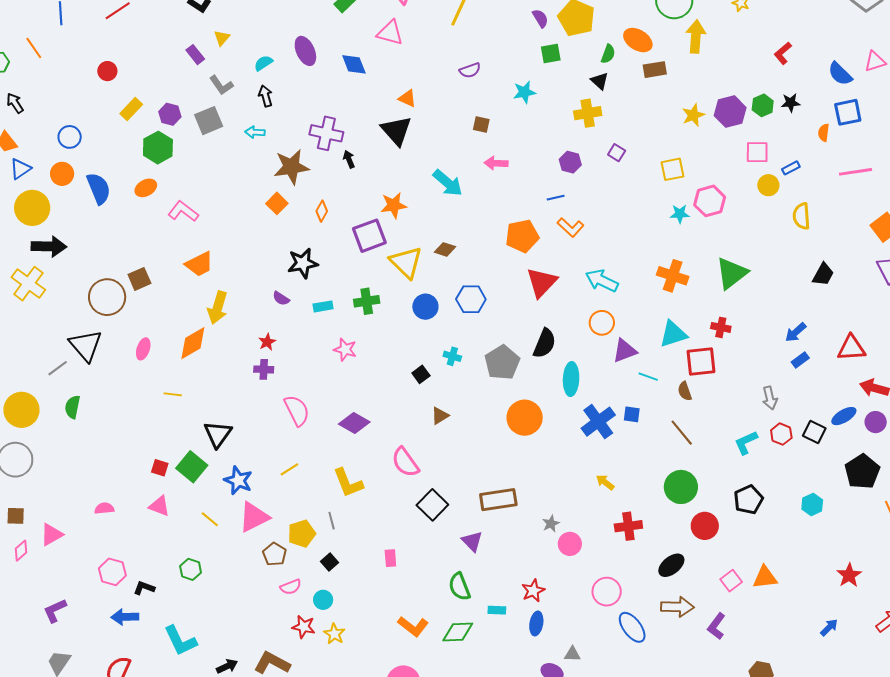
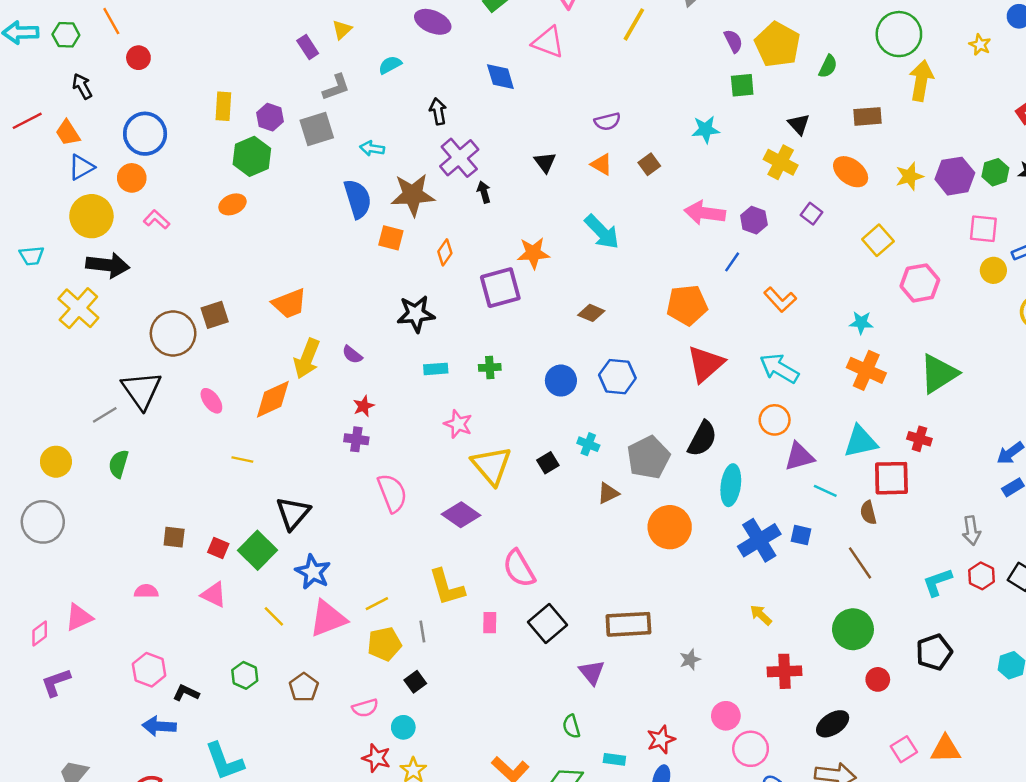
orange ellipse: (638, 40) -> (851, 172), moved
purple ellipse: (305, 51) -> (433, 22), moved, turned -48
green semicircle: (608, 54) -> (828, 66), moved
purple semicircle: (470, 70) -> (607, 121), moved
red circle: (107, 71) -> (138, 58), moved
gray L-shape: (221, 85) -> (336, 87), turned -80
black arrow: (266, 96) -> (438, 111), moved
orange triangle: (407, 98) -> (602, 164), moved
yellow rectangle: (131, 109) -> (223, 106), turned -45
yellow cross: (588, 113) -> (781, 162), turned 32
brown square: (481, 124) -> (649, 164), turned 36
black triangle: (396, 131) -> (545, 162), size x0.6
purple cross: (326, 133) -> (459, 158), turned 32
blue circle: (70, 137) -> (145, 134), size x1.5
pink arrow: (496, 163) -> (705, 213), moved, size x1.4
yellow square: (672, 169) -> (878, 240), turned -35
blue semicircle: (99, 188) -> (358, 199), moved
blue line: (556, 198) -> (732, 262), turned -48
orange square: (277, 203) -> (391, 238), turned -35
pink L-shape: (183, 211) -> (157, 220), moved, size x0.7
cyan star: (680, 214) -> (861, 323), moved
orange L-shape: (571, 227) -> (780, 300), moved
yellow triangle: (406, 262) -> (491, 466), moved
purple semicircle: (281, 298) -> (352, 355), moved
green cross: (367, 301) -> (490, 367), size x0.7
pink ellipse: (143, 349) -> (211, 401), turned -60
yellow circle: (21, 410) -> (56, 462), size x0.7
brown triangle: (440, 416) -> (608, 493), moved
yellow line: (289, 469) -> (377, 604), moved
brown square: (16, 516) -> (174, 537), moved
red circle: (705, 526) -> (878, 679), size x0.7
pink circle: (570, 544) -> (726, 716), moved
brown pentagon: (274, 554) -> (304, 687), moved
pink rectangle: (390, 558) -> (490, 623), moved
green semicircle: (459, 587) -> (571, 726), size x0.7
purple L-shape: (55, 611) -> (56, 683), moved

